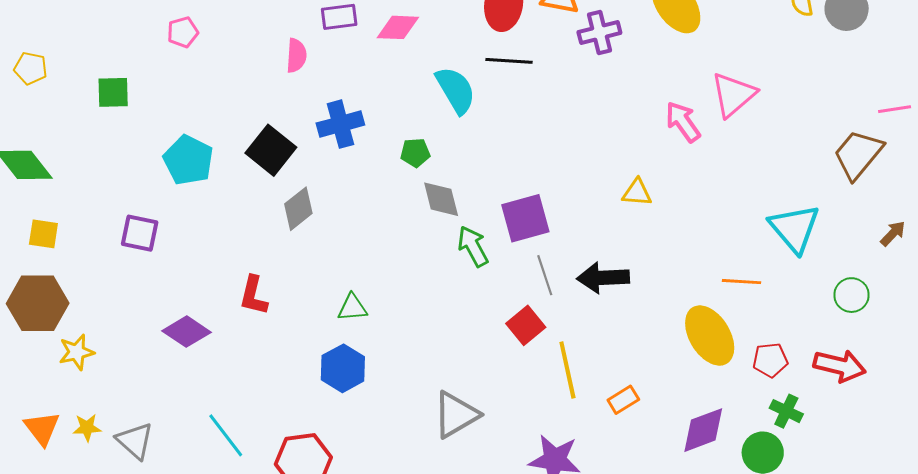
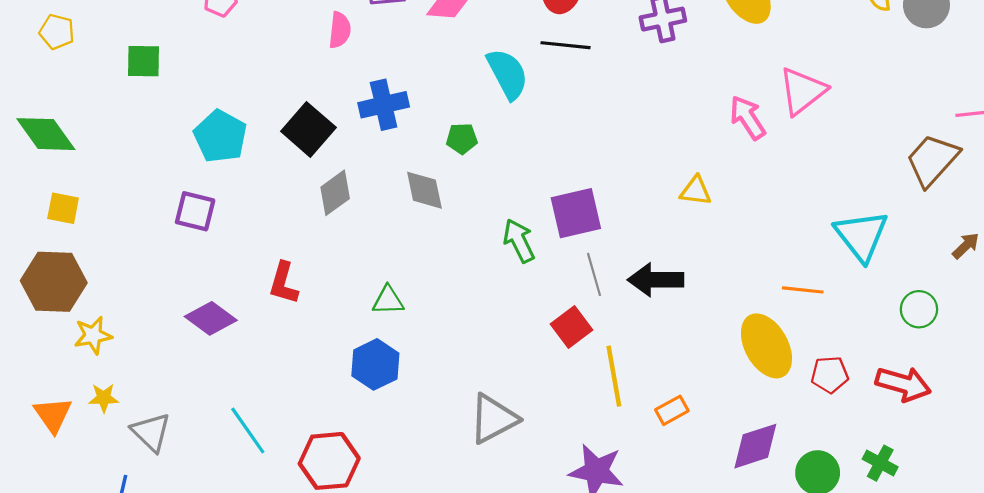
gray diamond: (441, 199) -> (424, 190), moved
purple square: (140, 233) -> (195, 211), moved
green cross: (786, 411) -> (880, 463), moved
yellow star: (87, 428) -> (104, 398), moved

